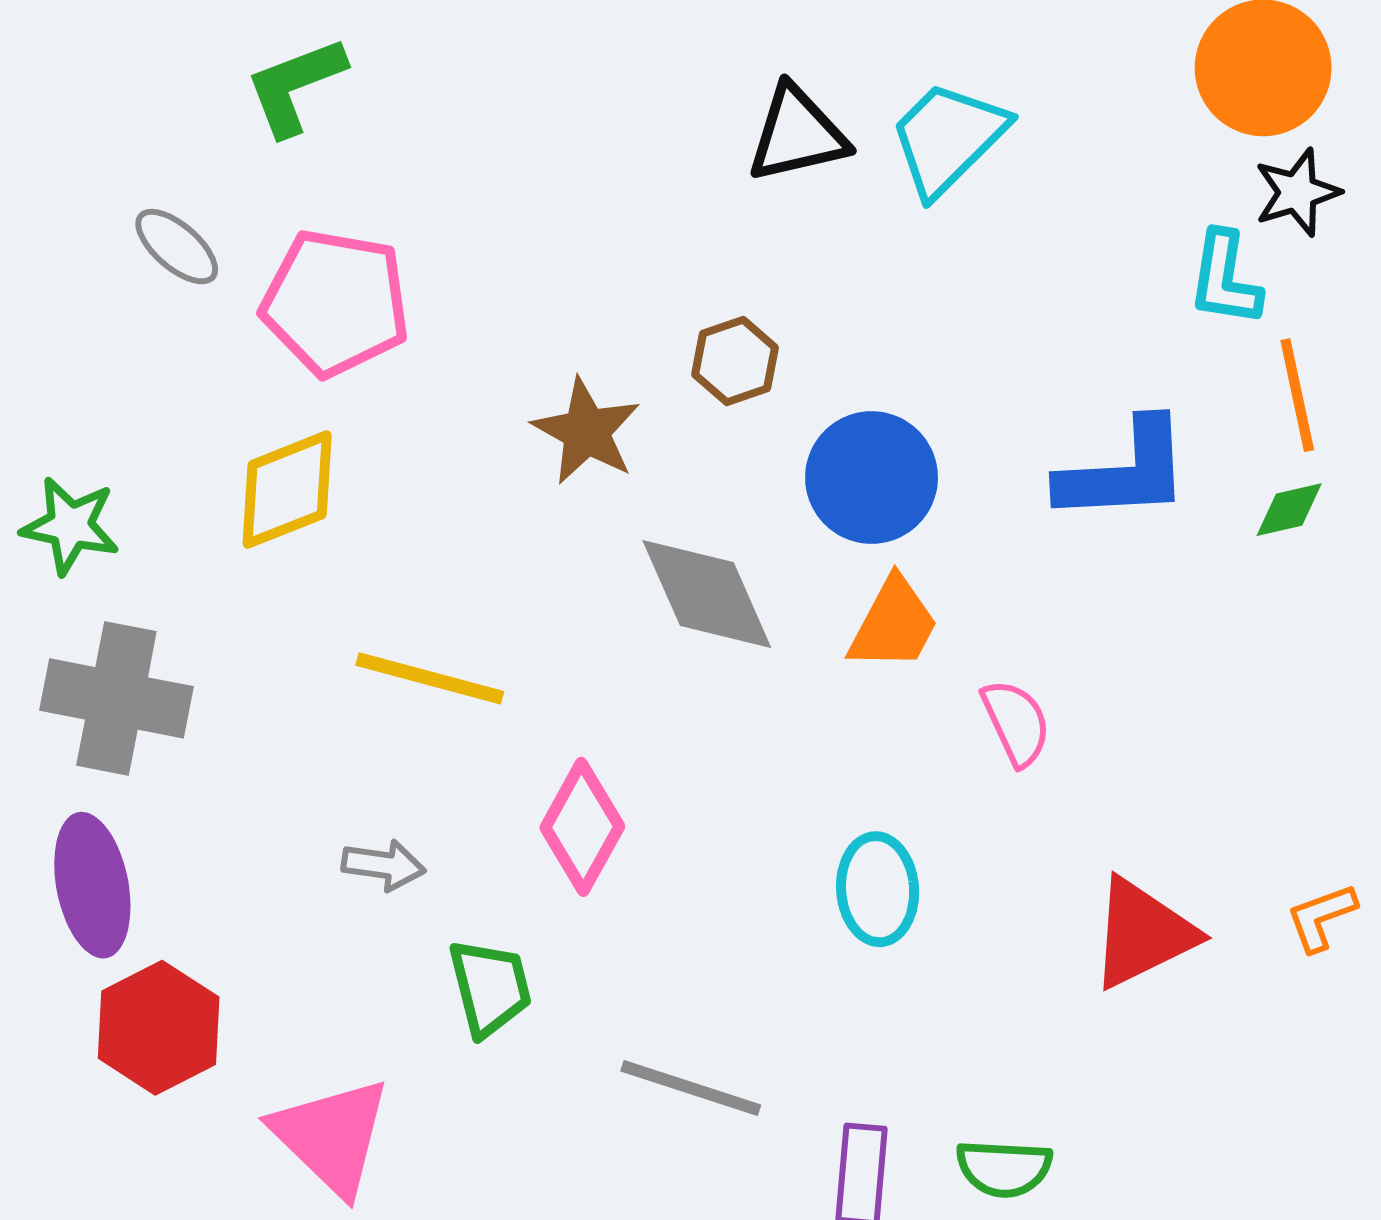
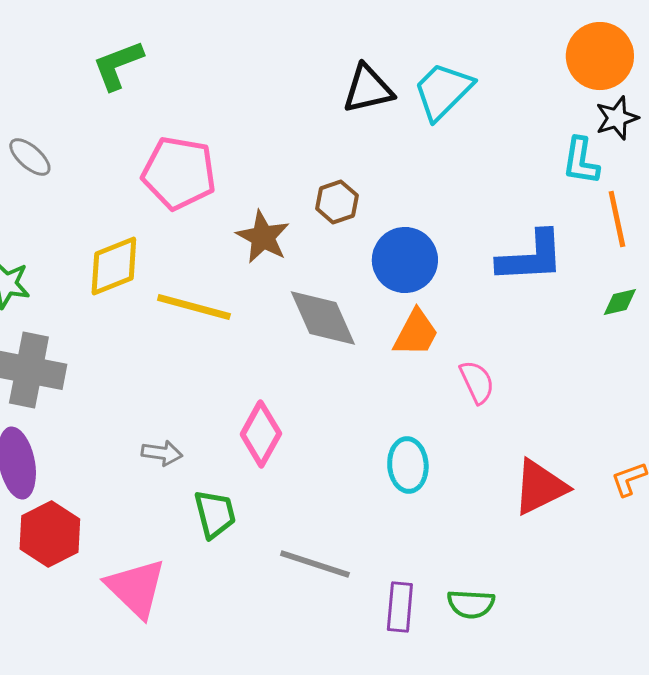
gray ellipse: (177, 247) -> (30, 157), moved
pink pentagon: (335, 303) -> (179, 173), moved
green diamond: (1289, 510) -> (620, 302), moved
yellow line: (430, 678) -> (194, 307), moved

